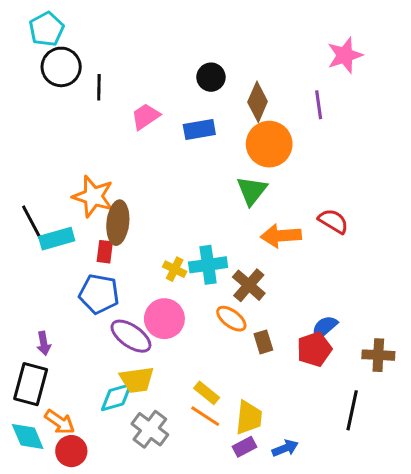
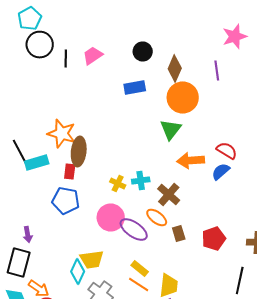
pink trapezoid: (146, 116) -> (93, 56), moved
cyan cross: (208, 265) -> (141, 180), size x0.7
blue semicircle: (324, 327) -> (221, 172), moved
purple ellipse: (131, 336) -> (134, 230), moved
cyan diamond: (116, 397) -> (78, 272), turned -50

